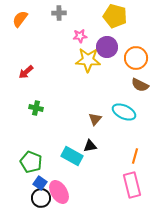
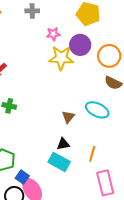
cyan rectangle: (72, 156) -> (59, 162), moved
orange line: (135, 156) -> (92, 154), moved
blue square: (40, 183) -> (22, 177), moved

